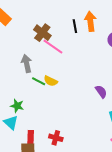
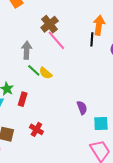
black line: (75, 26) -> (92, 39), moved
purple semicircle: (101, 92) -> (82, 108), moved
red rectangle: (31, 138) -> (23, 99), moved

